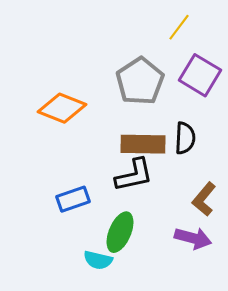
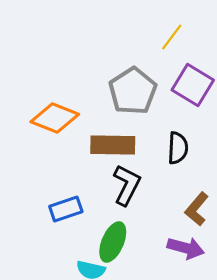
brown rectangle: (143, 144) -> (113, 145), moved
black L-shape: (134, 175) -> (127, 185), turned -51

